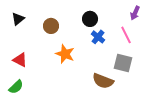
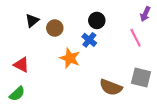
black triangle: (18, 19) -> (32, 20), moved
blue cross: (98, 37) -> (89, 40), moved
gray square: (123, 63) -> (141, 78), moved

